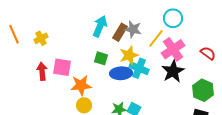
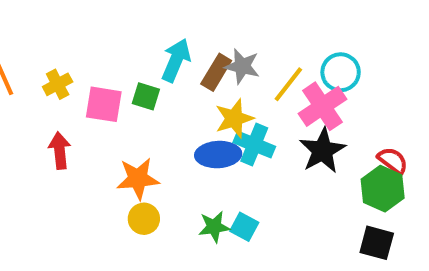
cyan circle: (173, 18) -> (341, 72), moved
red semicircle: (208, 53) -> (393, 161), moved
green square: (101, 58) -> (146, 96), moved
pink square: (62, 67) -> (104, 104), moved

